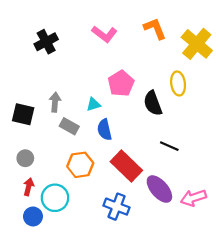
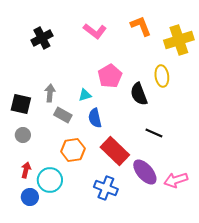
yellow cross: (197, 44) -> (179, 40), turned 32
gray circle: (25, 158) -> (23, 135), moved

